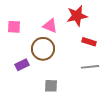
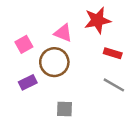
pink square: (14, 27) -> (24, 44), moved, turned -32
gray line: (90, 67) -> (114, 85), turned 36

